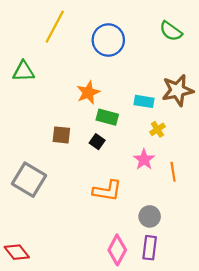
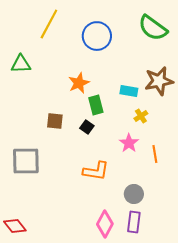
green semicircle: (171, 31) -> (153, 28), size x1.4
green rectangle: (107, 117) -> (96, 105), turned 60
gray square: (29, 180) -> (26, 161), turned -32

